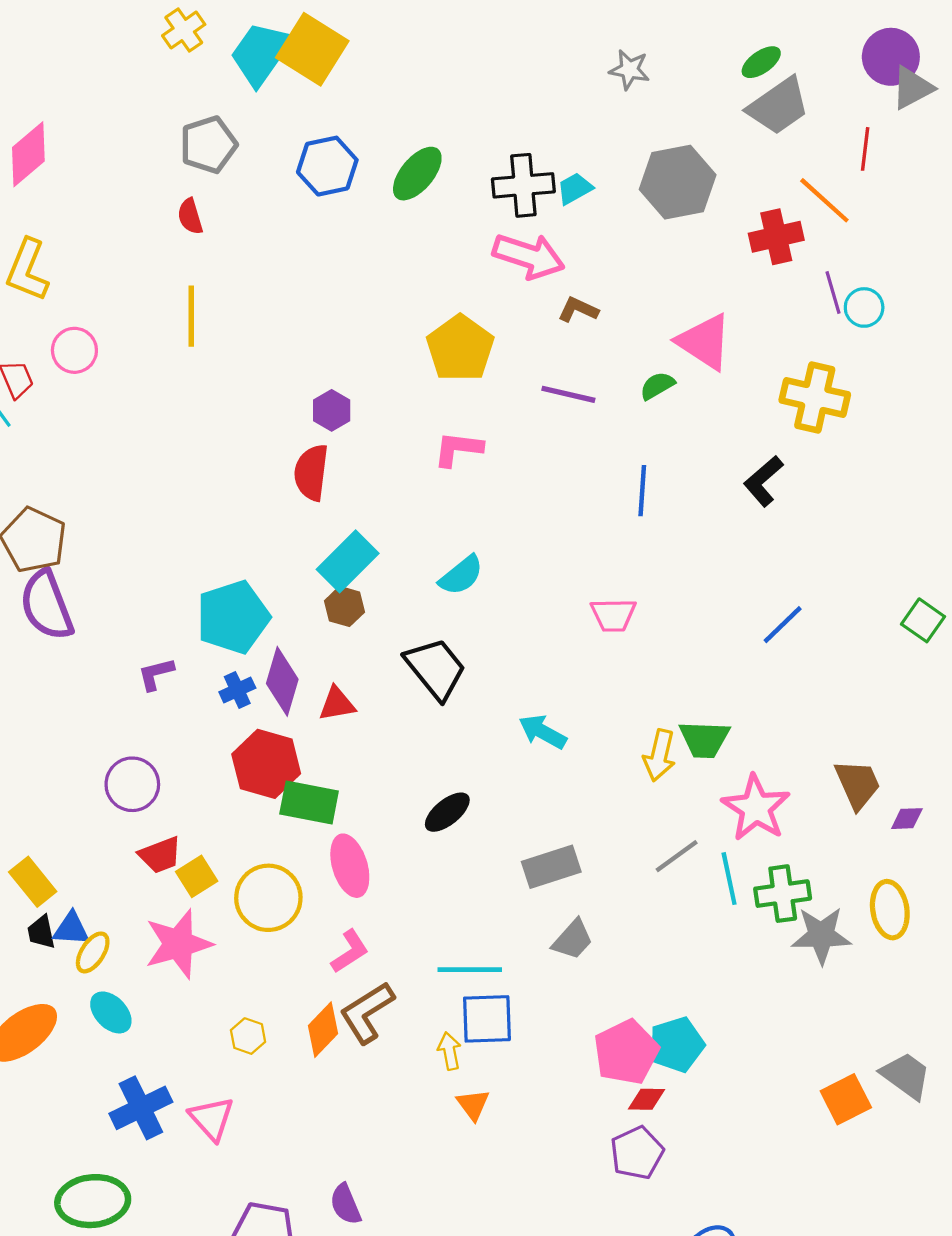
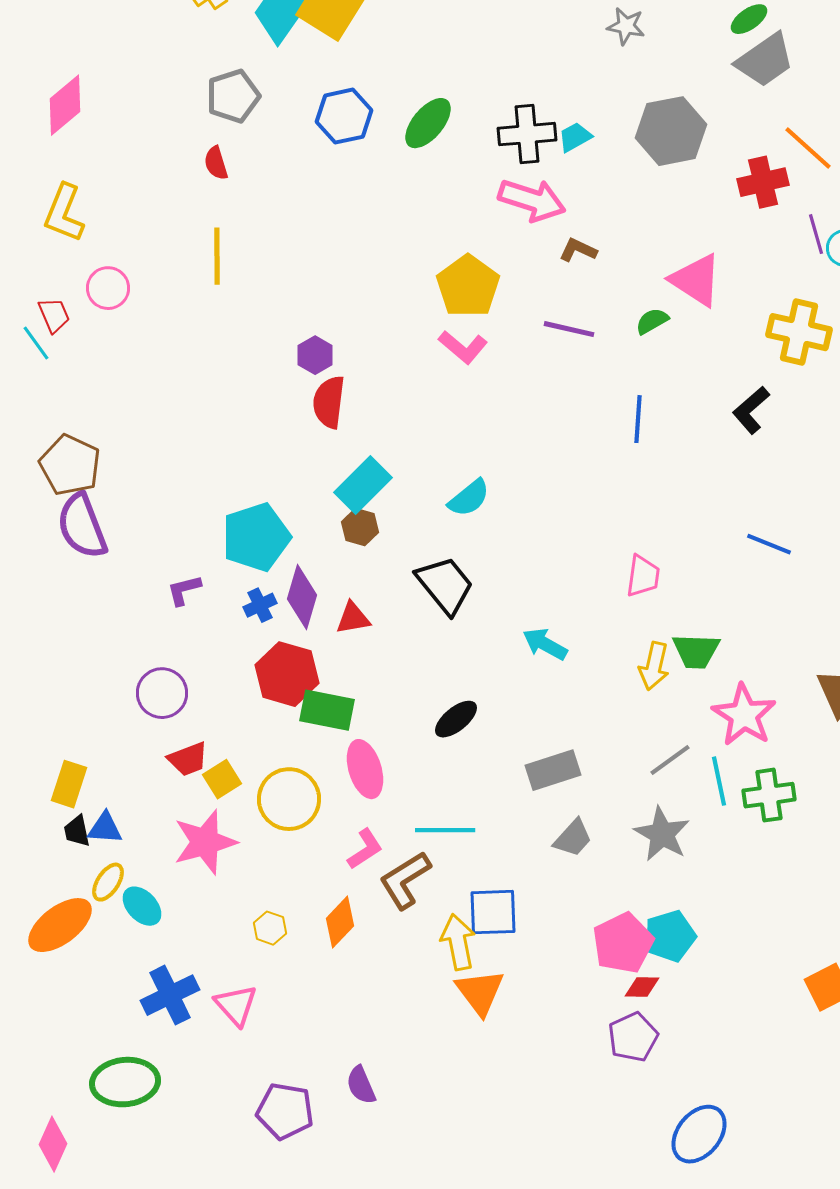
purple hexagon: (332, 410) -> (315, 355), moved
pink L-shape: (458, 449) -> (463, 347), moved, turned -147
pink trapezoid: (613, 615) -> (643, 576), moved, turned -81
blue line: (783, 625) -> (769, 544), turned 66
yellow rectangle: (33, 882) -> (69, 784), turned 57
gray star: (821, 935) -> (662, 834), moved, turned 30
yellow ellipse: (93, 952) -> (108, 882), moved
cyan line: (470, 970) -> (445, 830), moved
brown L-shape: (367, 1012) -> (405, 880), moved
yellow arrow: (449, 1051) -> (458, 942), size x1.6
orange triangle: (473, 1105) -> (480, 992), size x1.6

